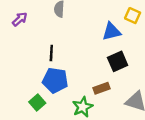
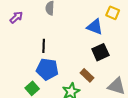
blue triangle: (111, 32) -> (95, 27), turned 36
brown rectangle: (102, 88) -> (87, 75), turned 64

